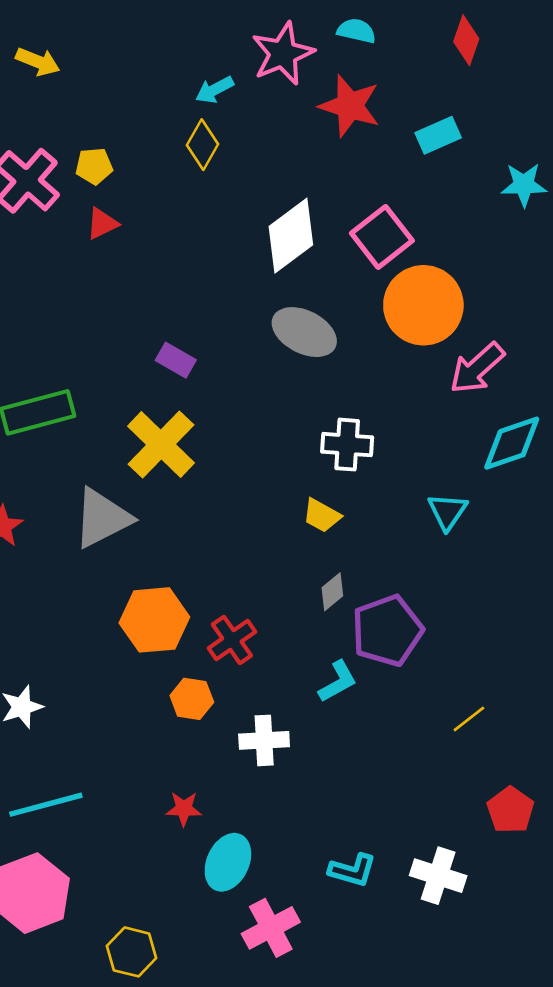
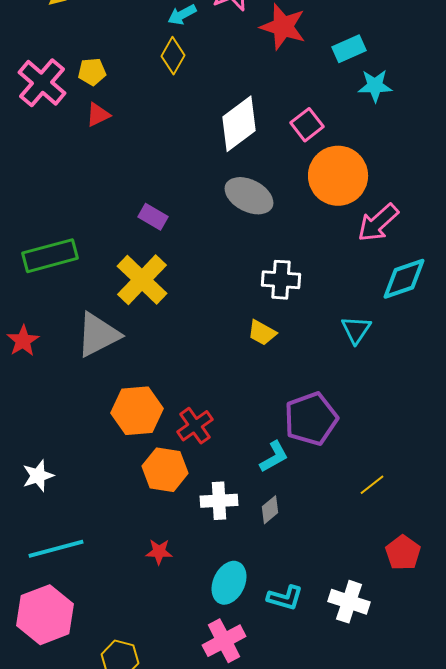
cyan star: (524, 185) -> (375, 86), moved
pink square: (382, 237) -> (307, 125), size x0.7
gray diamond: (332, 592) -> (270, 510), moved
orange hexagon: (192, 699) -> (165, 470), size x1.4
cyan ellipse: (228, 862) -> (229, 583), moved

